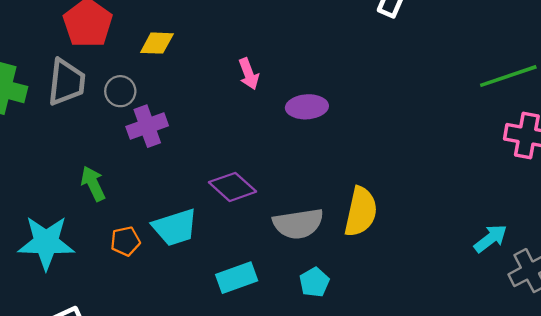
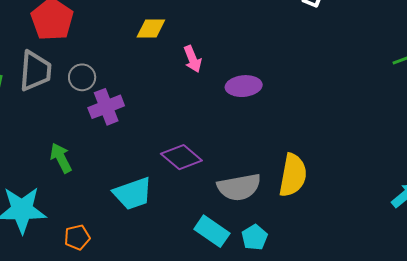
yellow diamond: (157, 43) -> (151, 28), moved
orange pentagon: (125, 241) -> (77, 237), moved
cyan rectangle: (237, 278) -> (212, 231), moved, turned 56

